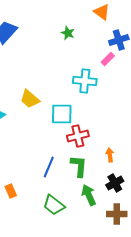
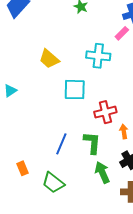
yellow trapezoid: (30, 99) -> (49, 59), moved
red cross: (78, 136) -> (105, 112), moved
green trapezoid: (54, 205) -> (53, 183), moved

